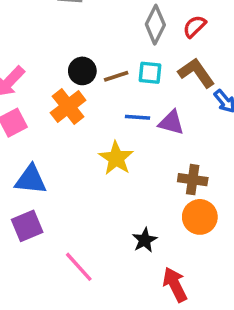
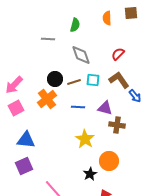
gray diamond: (155, 25) -> (81, 55), moved, turned -45
blue line: (138, 117) -> (78, 107), moved
yellow star: (116, 158) -> (85, 139), moved
brown cross: (193, 180) -> (117, 125), moved
orange circle: (200, 217) -> (109, 161), moved

